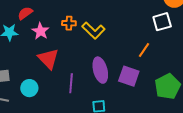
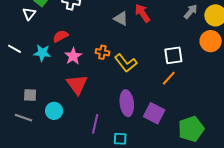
white square: (162, 22) -> (173, 55), moved
orange line: (144, 50) -> (169, 78), moved
purple line: (71, 83) -> (95, 124), moved

